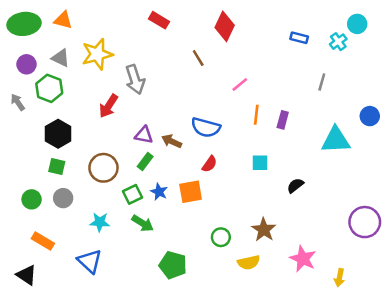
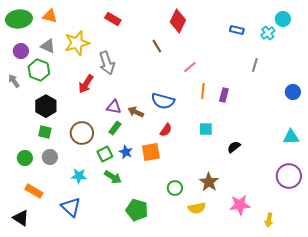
red rectangle: (159, 20) -> (113, 19), moved
cyan triangle: (336, 140) -> (291, 137), moved, size x0.7
pink star: (303, 259) -> (240, 205), turned -30

